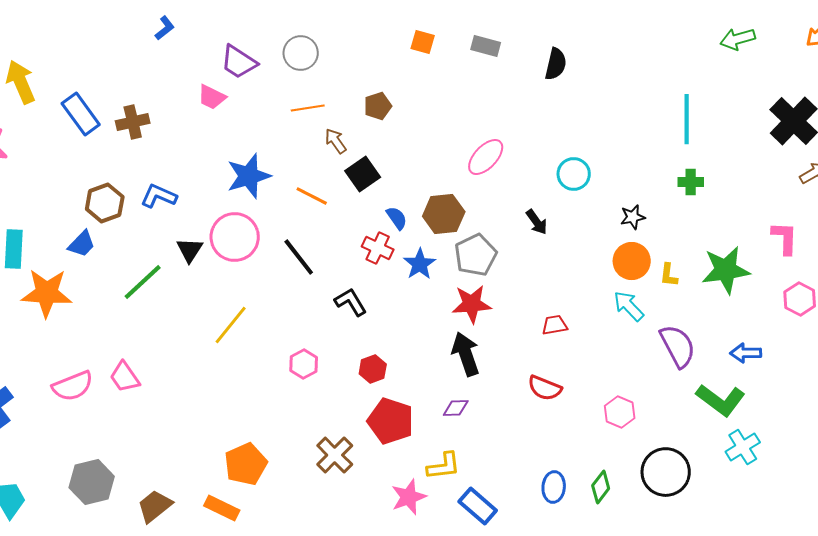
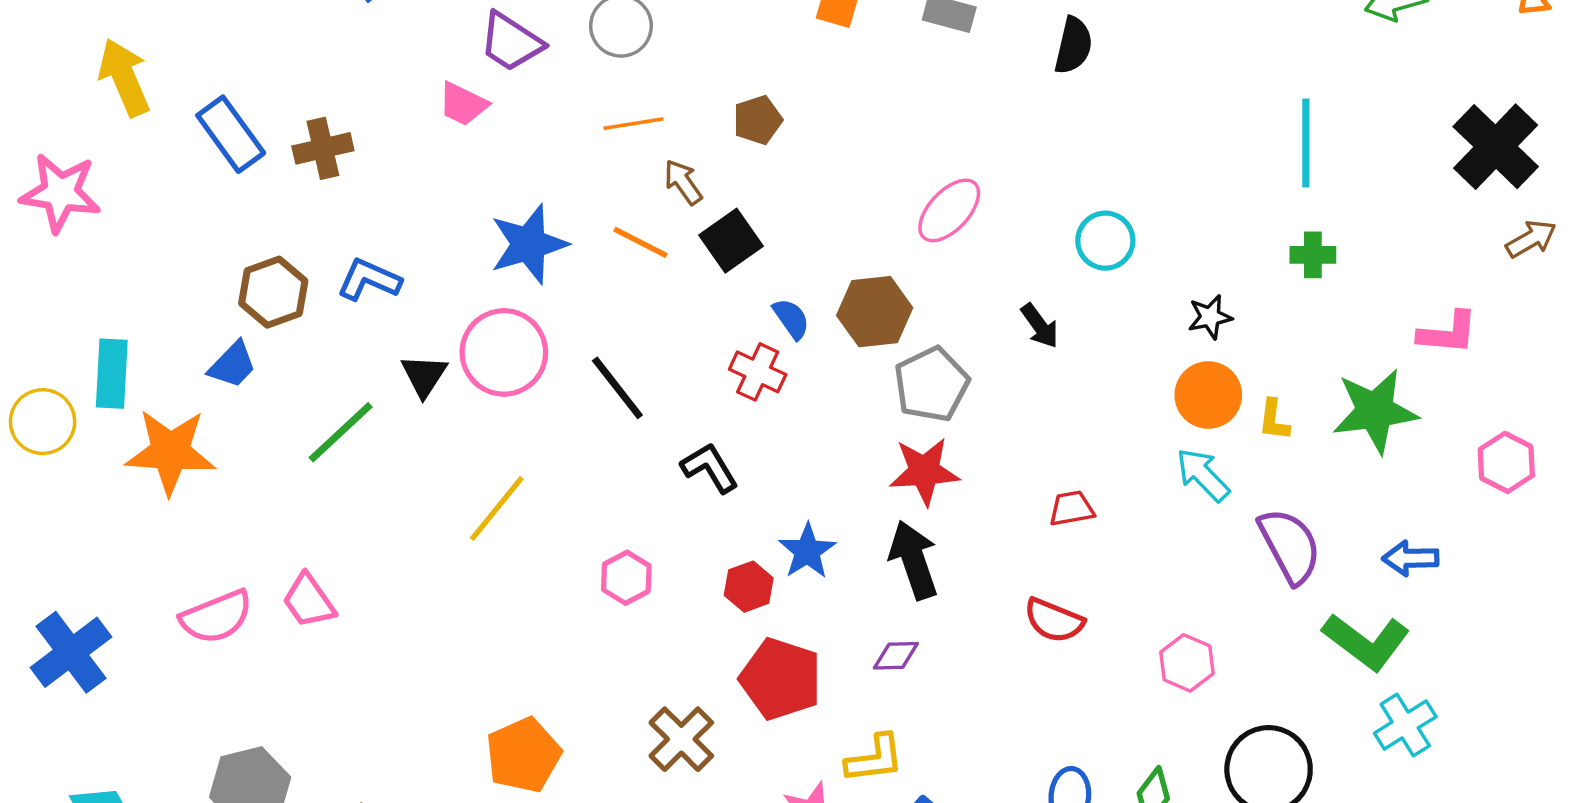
orange line: (312, 196) -> (640, 242), moved
pink L-shape: (785, 238) -> (1448, 333), moved, turned 93
blue star: (420, 264) -> (807, 551), moved

